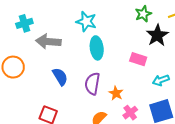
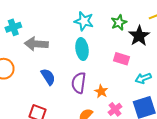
green star: (143, 14) -> (119, 22), moved
cyan star: (86, 22) -> (84, 21), moved

